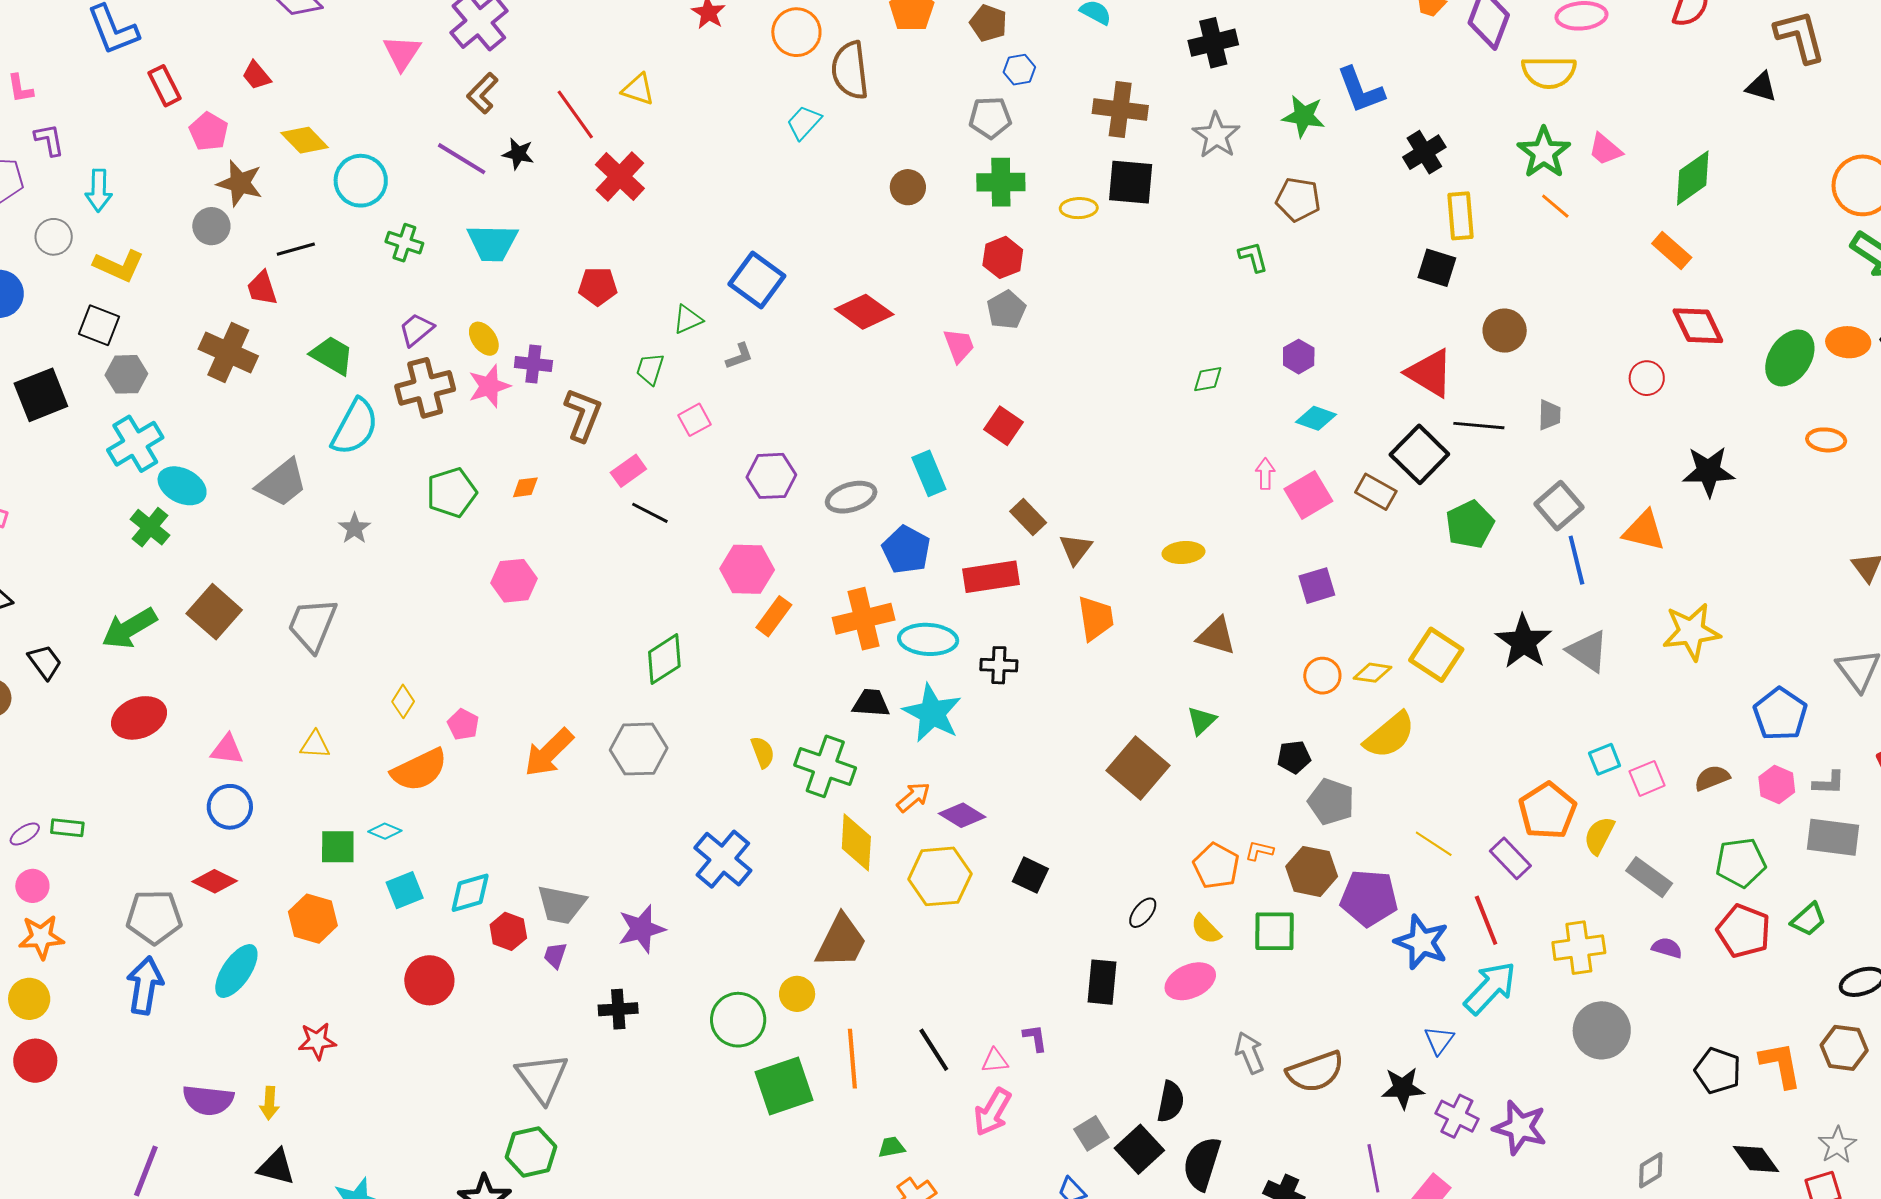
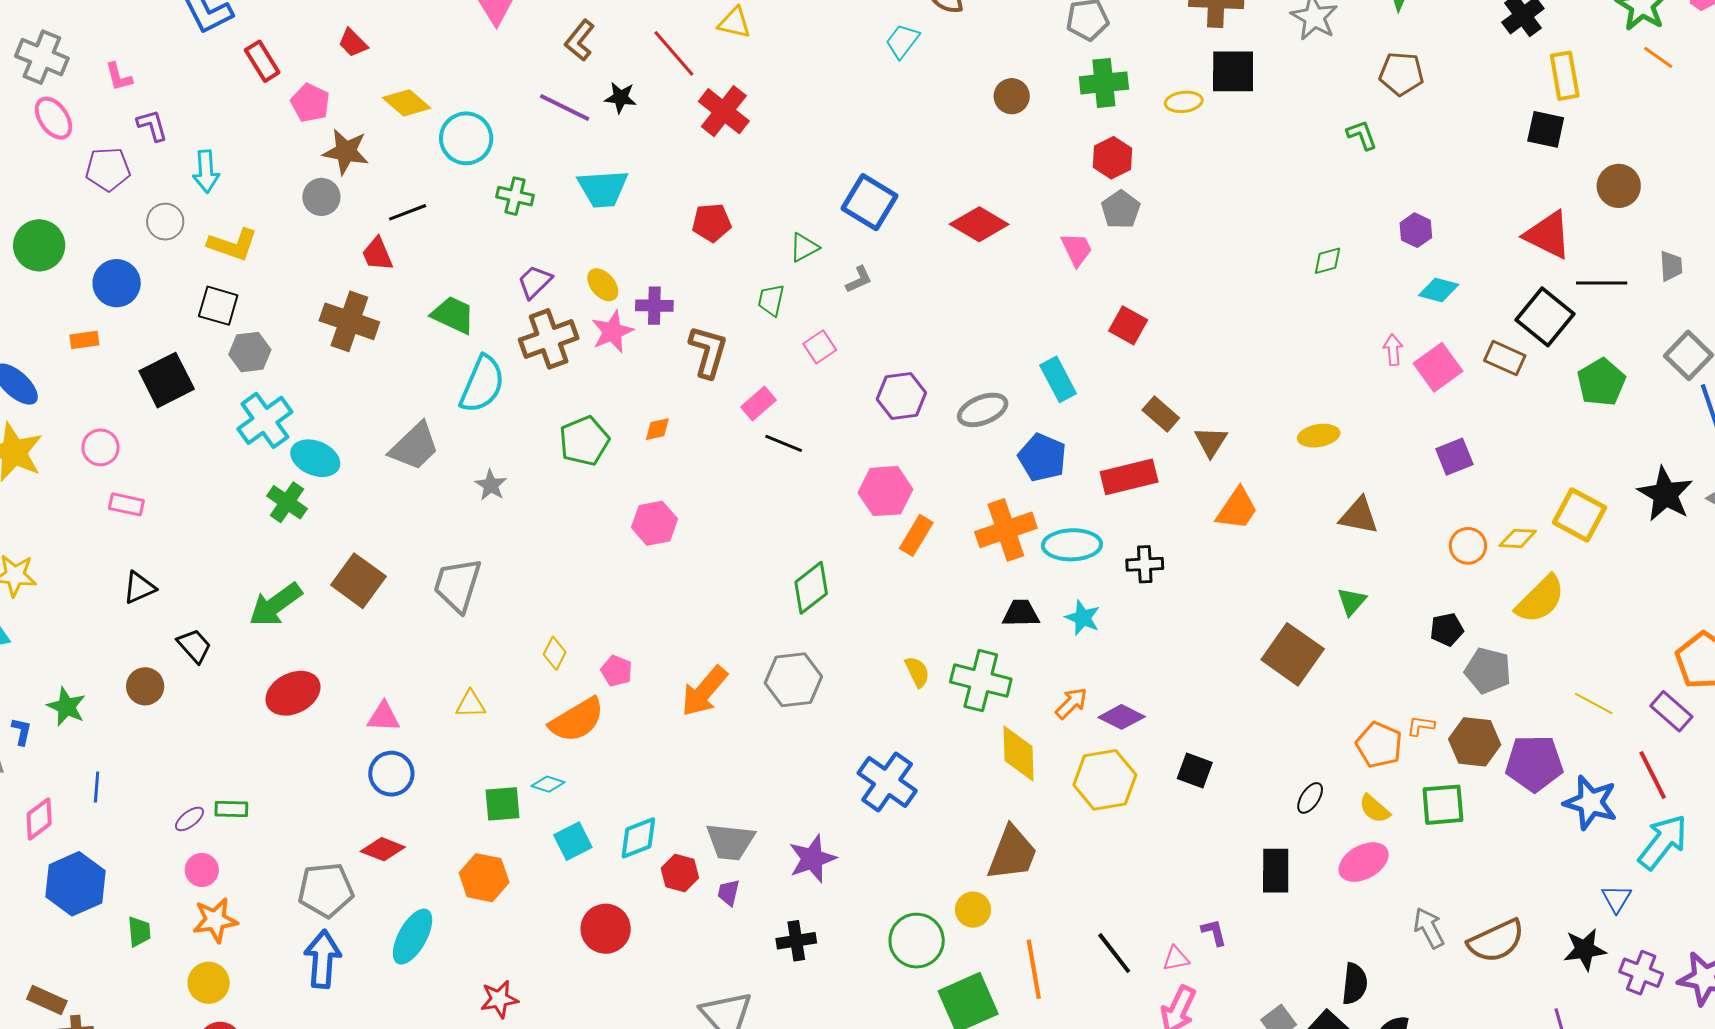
orange trapezoid: (1096, 618) -> (1237, 509), turned 48
cyan star: (932, 713) -> (1083, 618), size x0.6

